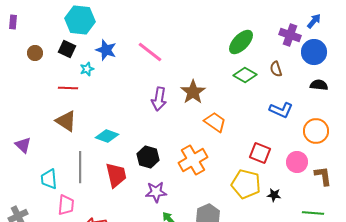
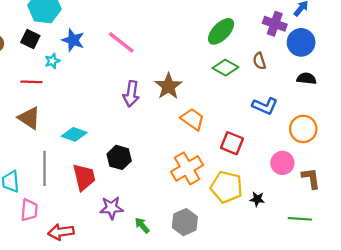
red square: (260, 153) -> (232, 143), moved
orange cross: (193, 160) -> (187, 168), moved
purple star: (156, 192) -> (111, 208), moved

